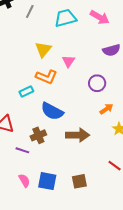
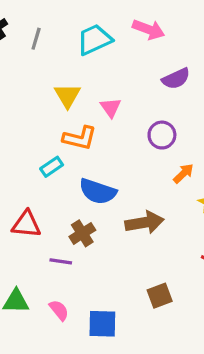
pink semicircle: (24, 181) -> (59, 310), moved
blue square: (47, 181) -> (102, 324), moved

